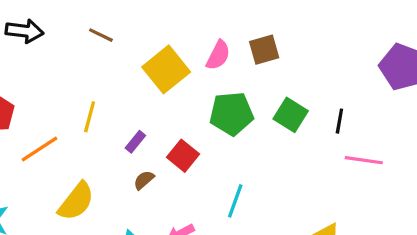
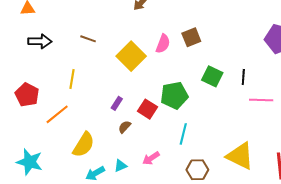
green pentagon: (231, 114) -> (174, 95), moved
yellow line: (90, 117) -> (72, 79), moved

